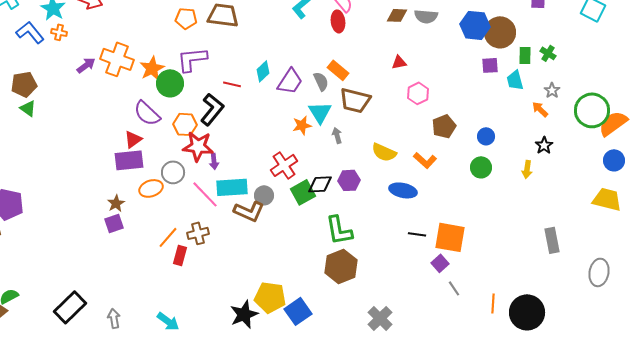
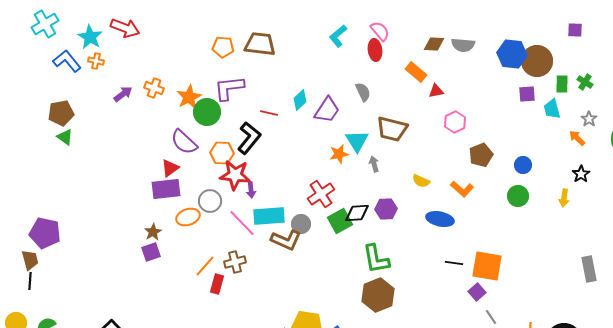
orange cross: (117, 59) -> (154, 88), size x0.6
orange rectangle: (338, 70) -> (416, 72), moved
gray semicircle: (321, 81) -> (363, 92), moved
yellow semicircle: (384, 152) -> (421, 181), size x0.7

